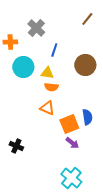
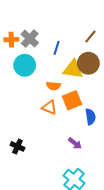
brown line: (87, 19) -> (90, 36), moved
gray cross: (36, 28) -> (30, 39), moved
yellow triangle: (47, 73) -> (73, 69), moved, size x1.5
orange square: (69, 124) -> (72, 100), moved

